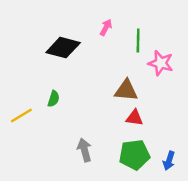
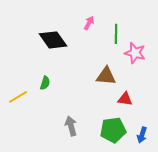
black diamond: (63, 48) -> (53, 40), turned 40
red triangle: (134, 118) -> (125, 99), moved

